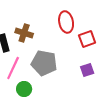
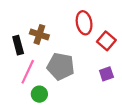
red square: (87, 39) -> (106, 41), turned -30

